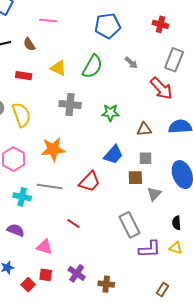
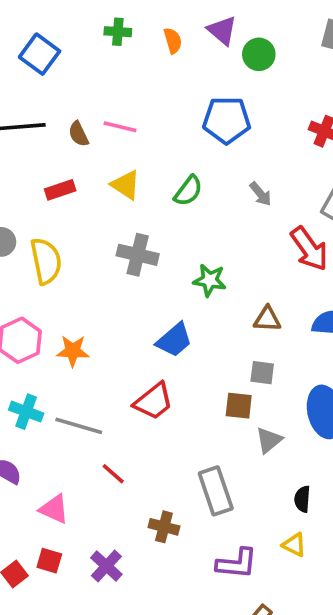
pink line: (48, 20) -> (120, 127), moved
green semicircle: (92, 67) -> (188, 191), size x0.7
red rectangle: (24, 76) -> (60, 190), turned -35
orange star: (53, 149) -> (73, 351), moved, size x0.7
blue trapezoid: (113, 155) -> (174, 340), moved
gray line: (50, 187) -> (79, 426), moved
purple L-shape: (150, 249) -> (237, 563), moved
brown cross: (106, 284) -> (164, 527), moved

